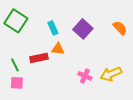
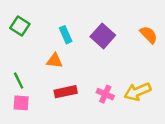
green square: (16, 21) -> (20, 26), size x0.7
orange triangle: (58, 49) -> (55, 61), moved
red rectangle: (39, 58) -> (66, 92), moved

